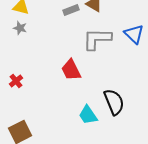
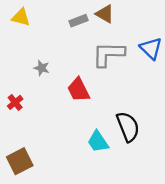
gray star: (20, 28) -> (42, 68), moved

